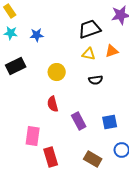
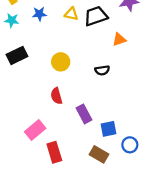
blue star: (37, 35) -> (39, 14), moved
yellow triangle: (89, 54) -> (71, 14), moved
blue square: (110, 122) -> (109, 129), moved
pink rectangle: (33, 136) -> (35, 130), turned 42

